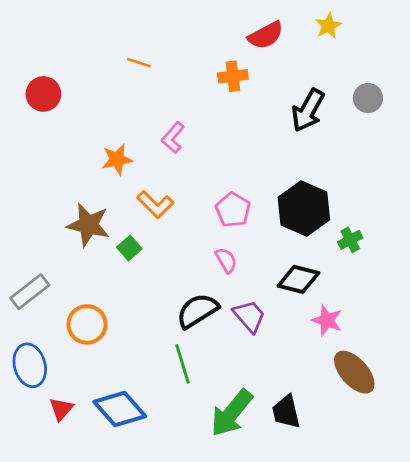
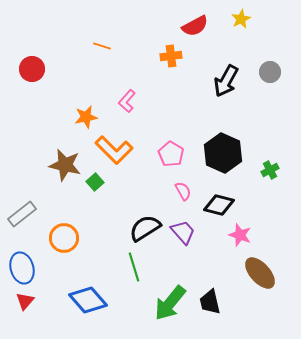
orange L-shape: (155, 204) -> (114, 150), size x1.4
green cross: (350, 240) -> (270, 170), moved
pink semicircle: (226, 260) -> (183, 191), moved
red triangle: (61, 409) -> (25, 301), moved

